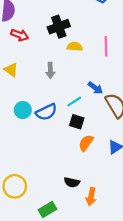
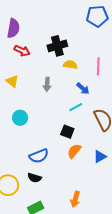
blue arrow: (95, 88) -> (83, 88), moved
cyan line: (74, 102) -> (76, 107), moved
blue semicircle: (46, 112) -> (39, 156), moved
black semicircle: (72, 182) -> (35, 178), moved

